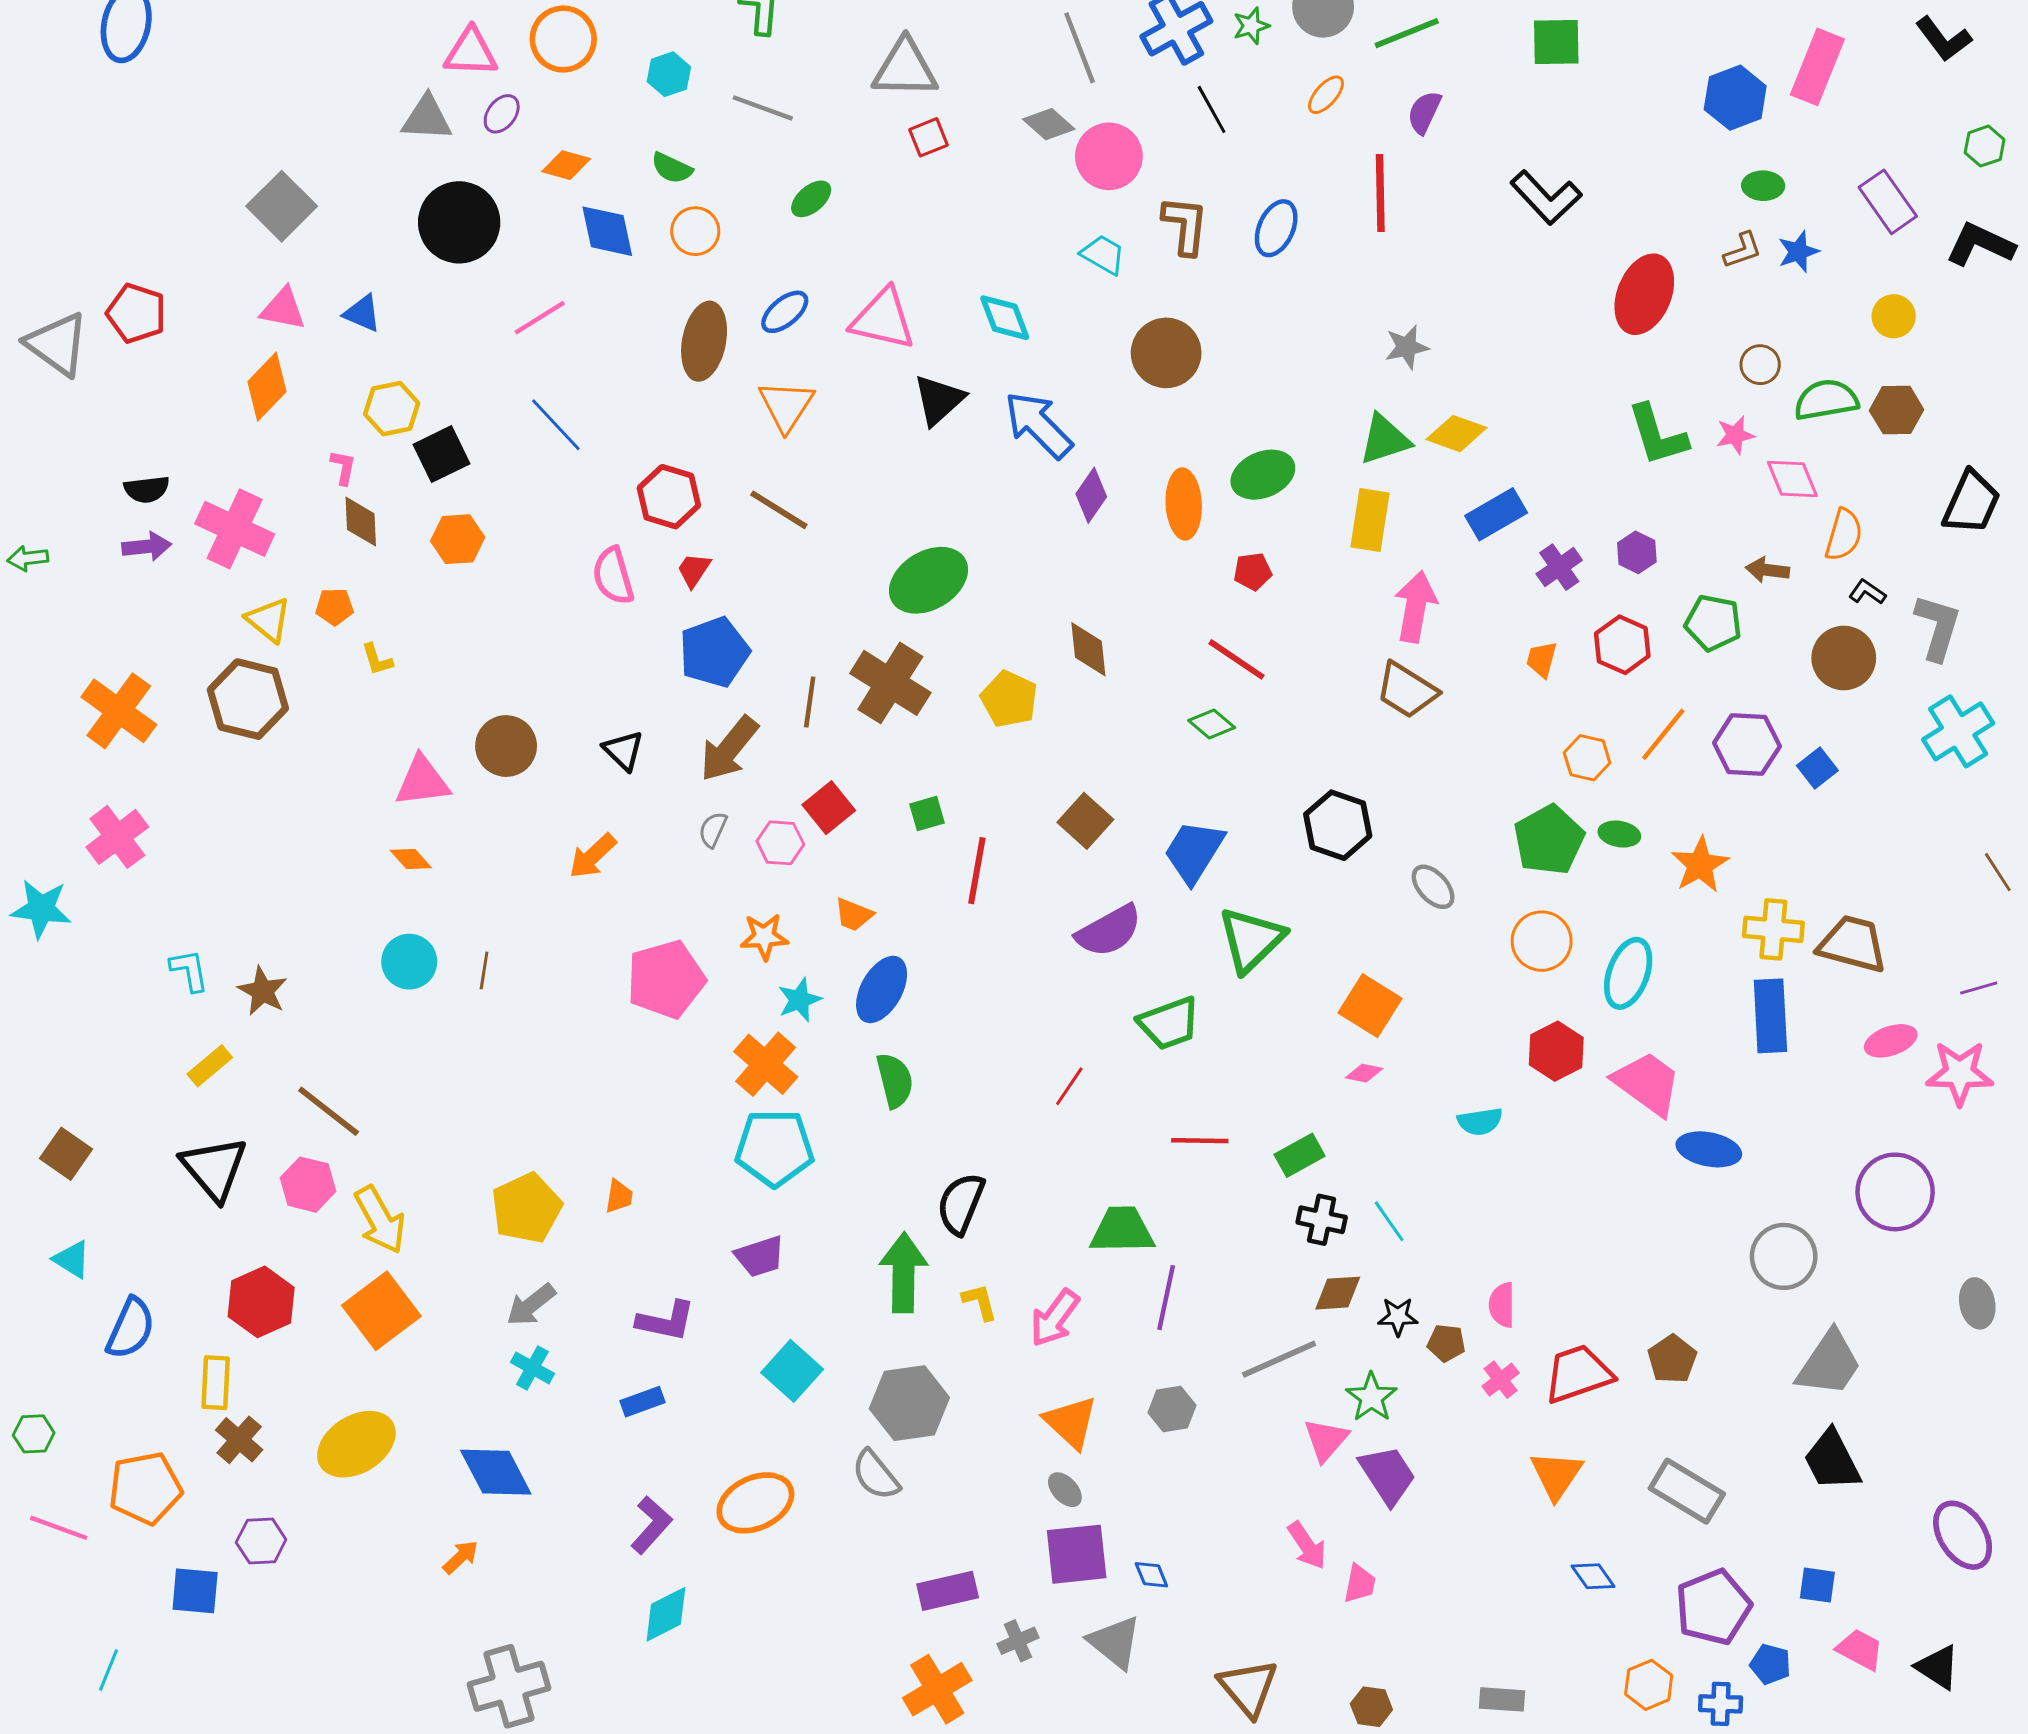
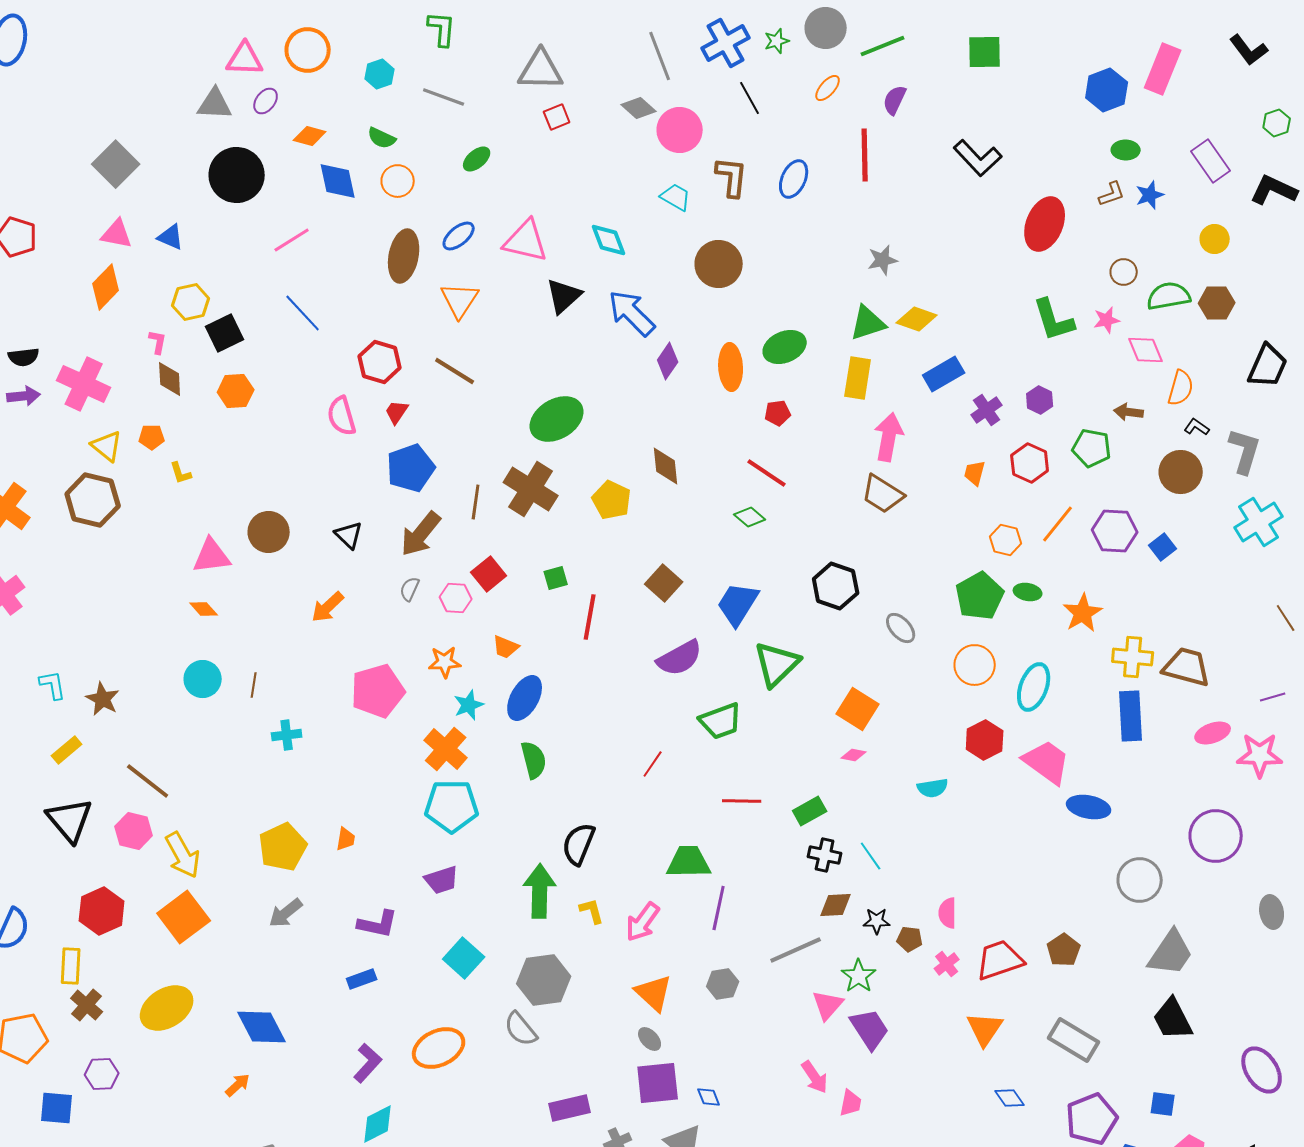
cyan cross: (532, 1368) -> (287, 735), moved, turned -36

